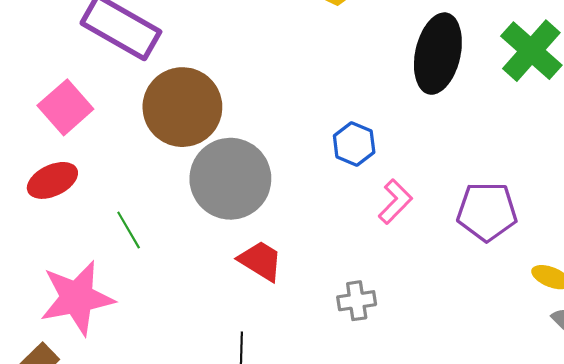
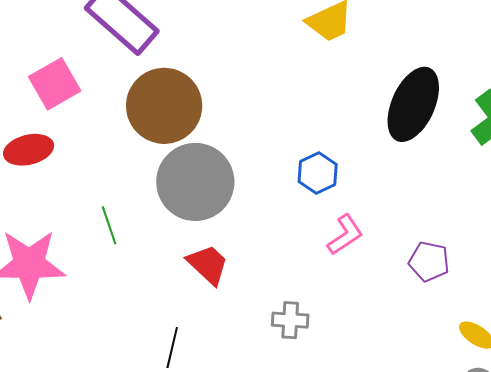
purple pentagon: (487, 212) -> (429, 261), size x0.7
green line: (129, 230) -> (109, 225), moved

